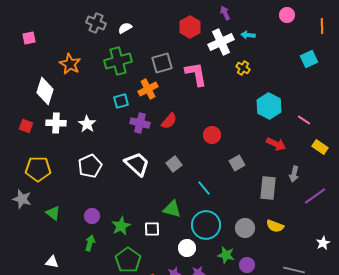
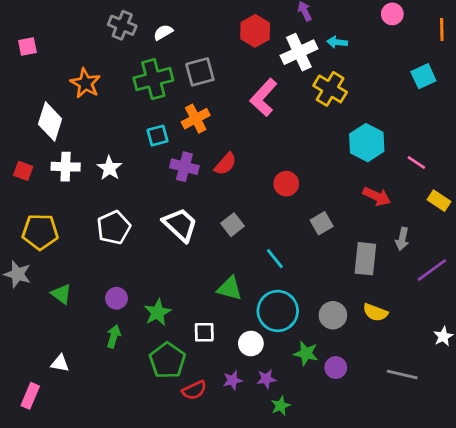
gray square: (162, 63) -> (200, 72), moved
yellow cross: (243, 68) -> (330, 89), size x1.6
pink L-shape: (196, 74) -> (264, 97), turned -128
white square: (152, 229) -> (204, 332), moved

